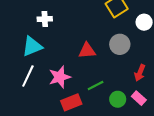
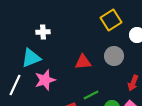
white line: (28, 76) -> (15, 85), moved
pink star: (60, 77) -> (45, 80), moved

